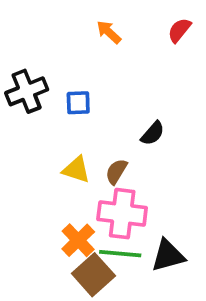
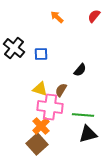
black cross: (27, 91) -> (14, 48), turned -30
pink cross: (122, 214) -> (50, 107), moved
green line: (120, 254) -> (83, 115), moved
brown square: (93, 275) -> (37, 144), moved

